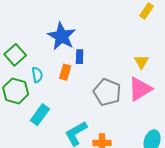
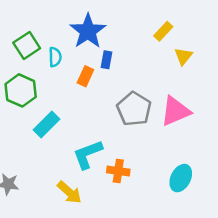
yellow rectangle: (147, 11) -> (163, 31), moved
yellow triangle: (141, 62) -> (183, 56), moved
cyan semicircle: (37, 75) -> (55, 57), moved

